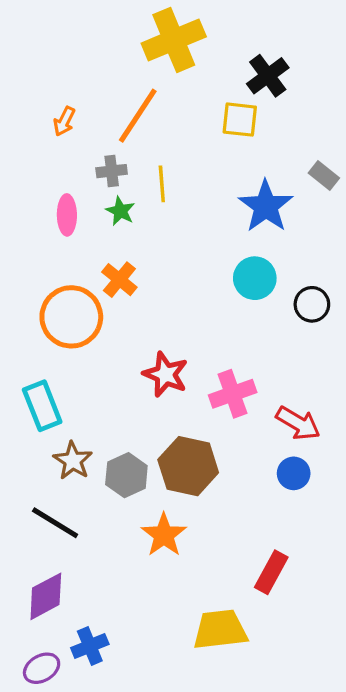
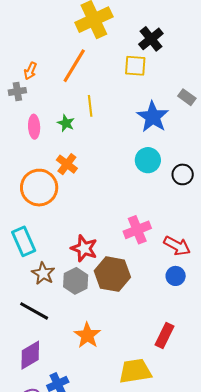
gray cross: (112, 171) -> (17, 91), moved
red star: (166, 374) -> (84, 248), moved
orange star: (164, 535) -> (87, 335), moved

